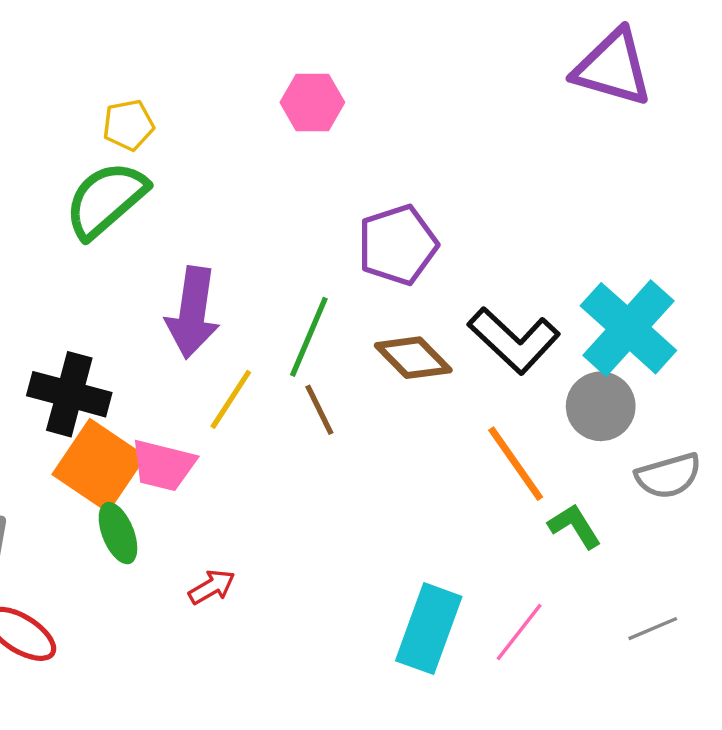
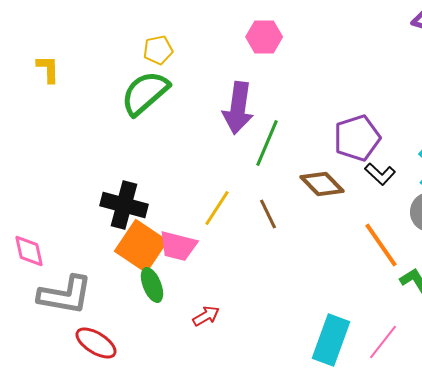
purple pentagon: (398, 245) -> (357, 138), moved
purple arrow: (193, 313) -> (238, 108), moved
green line: (309, 337) -> (267, 143), moved
black L-shape: (514, 340) -> (380, 174), size x0.6

